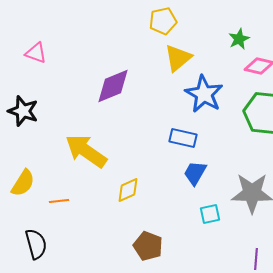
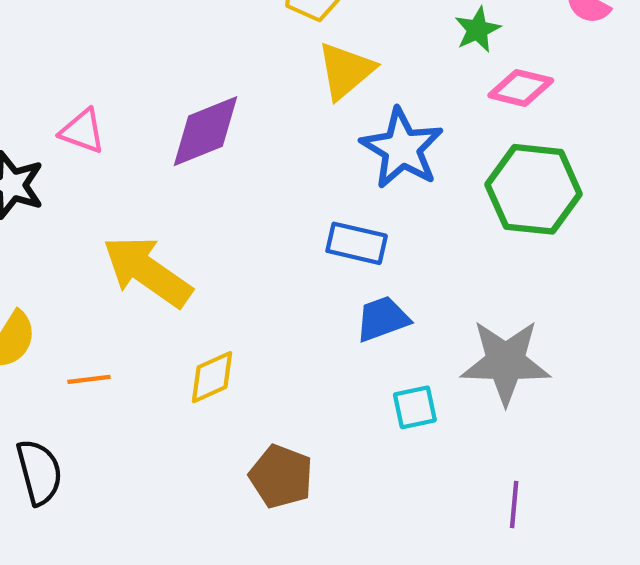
pink triangle: (36, 53) -> (82, 131), moved
blue trapezoid: (195, 173) -> (382, 319), turned 40
yellow diamond: (128, 190) -> (212, 377), moved

